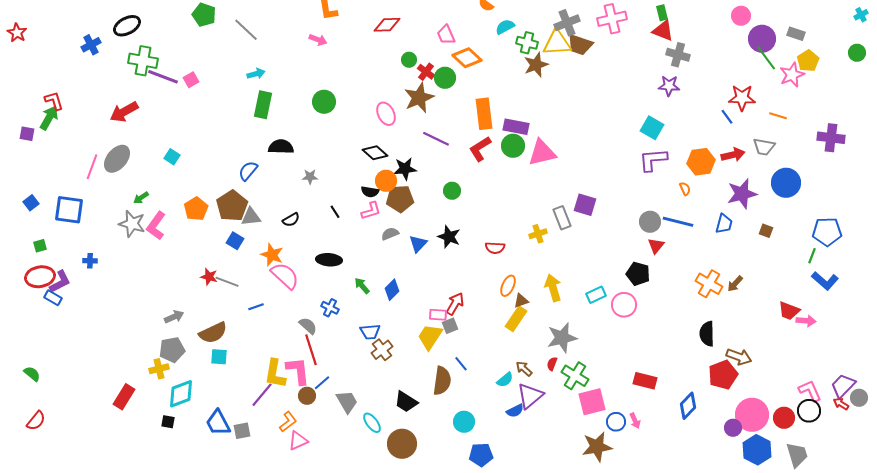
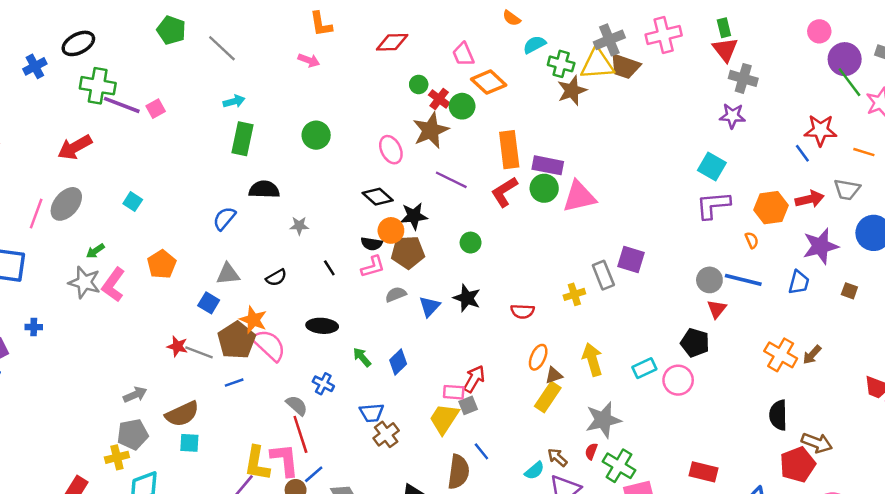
red triangle: (663, 31) -> (725, 49), turned 30
brown pentagon: (232, 206) -> (236, 340), moved

